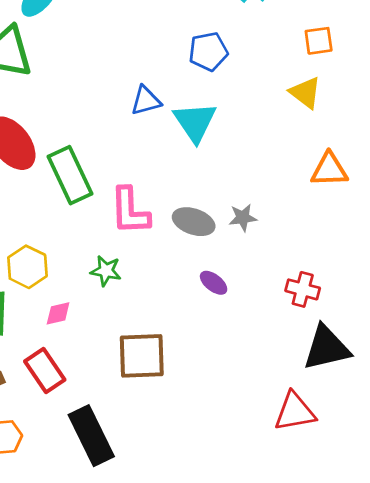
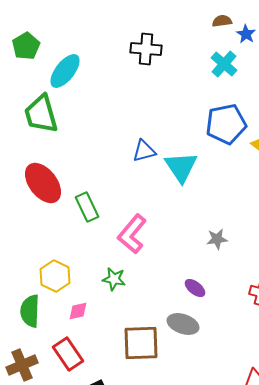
blue pentagon: (208, 51) -> (226, 124), moved, size x1.4
green rectangle: (70, 175) -> (87, 207), size x0.7
pink L-shape: (130, 211) -> (132, 234), turned 42
gray ellipse: (194, 222) -> (183, 324), moved

